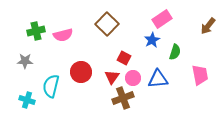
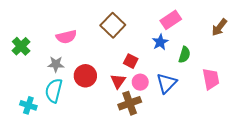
green cross: (36, 31) -> (21, 46), moved, turned -30
gray star: (25, 61) -> (56, 64), moved
blue triangle: (158, 79) -> (167, 83), turned -40

